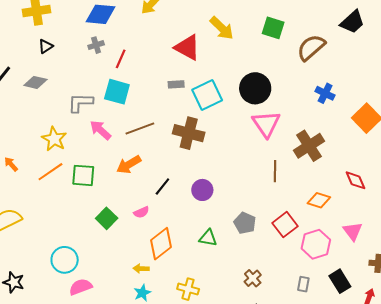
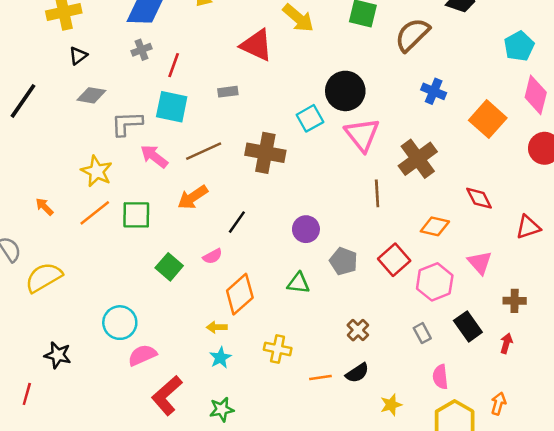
gray diamond: (35, 82) -> (91, 95), moved
gray rectangle: (176, 84) -> (228, 92), moved
cyan square: (207, 95) -> (310, 118), moved, size x0.7
purple circle: (202, 190) -> (306, 229), moved
gray rectangle: (303, 284) -> (422, 333), turned -35

